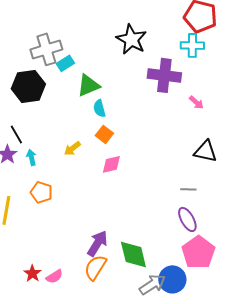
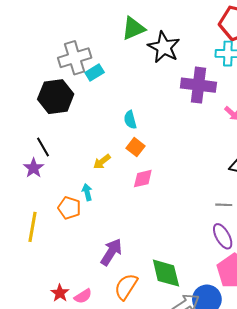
green triangle: (88, 85) -> (133, 28), moved
cyan arrow: (31, 157) -> (87, 192), moved
purple arrow: (97, 243) -> (111, 252), moved

